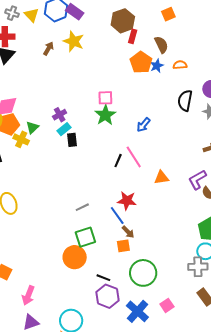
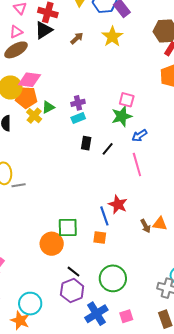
brown arrow: (48, 49) -> (77, 38), moved
blue arrow: (143, 125) -> (139, 136), moved
black rectangle: (72, 140) -> (86, 143), moved
black line: (118, 161) -> (108, 149), moved
orange triangle: (162, 178) -> (160, 224), moved
gray line: (82, 207) -> (19, 185), moved
brown arrow: (128, 232) -> (145, 226), moved
orange square: (123, 246) -> (100, 238), moved

